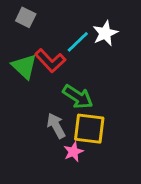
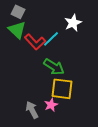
cyan line: (78, 42) -> (51, 39), moved
green triangle: (24, 66) -> (17, 30), moved
gray arrow: (56, 126) -> (32, 110), moved

